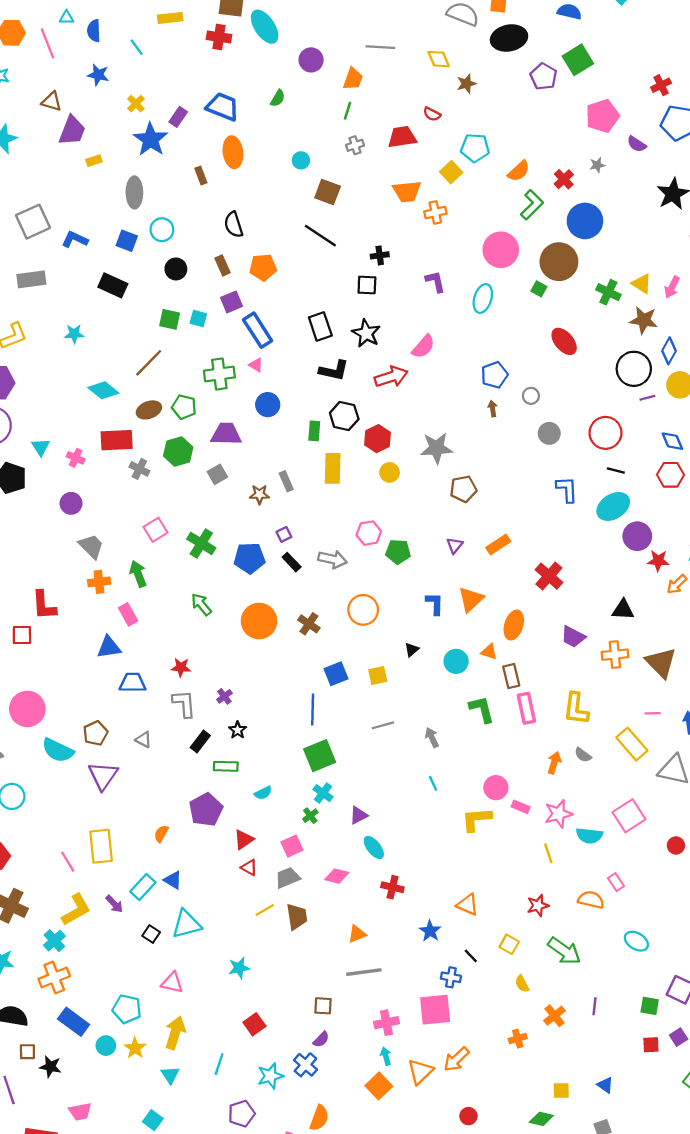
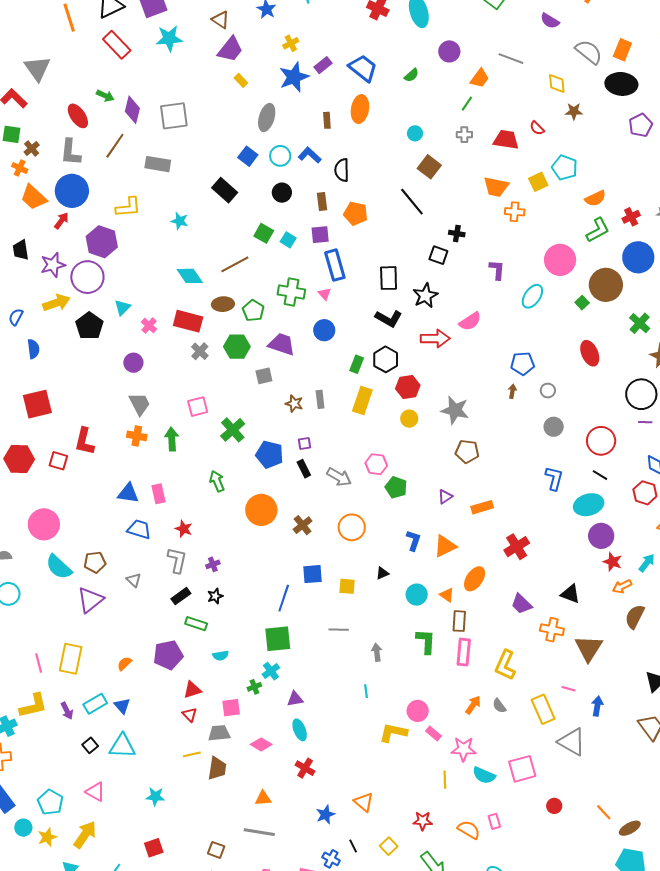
yellow rectangle: (94, 161) -> (241, 80), turned 48
blue L-shape: (75, 239) -> (310, 155), moved
pink rectangle: (128, 614) -> (159, 494), moved

